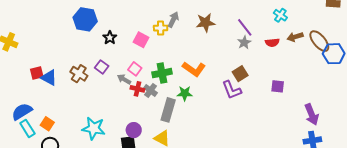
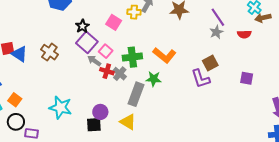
brown arrow: (295, 37) -> (263, 18), moved
black star: (110, 38) -> (82, 26), moved
purple square: (102, 67) -> (87, 42), moved, size x1.5

